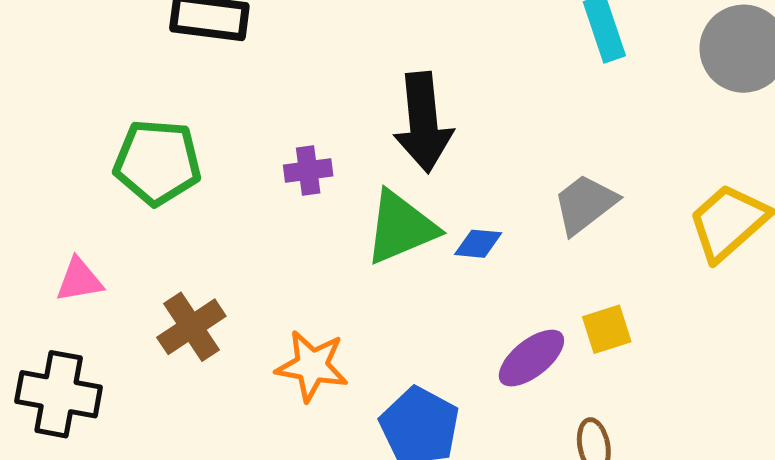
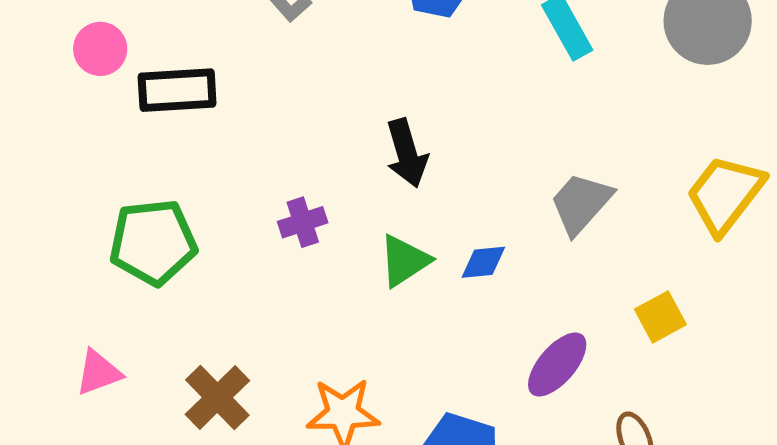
black arrow: (423, 122) -> (407, 153), size x0.7
green triangle: (401, 227) -> (404, 261), size x0.7
yellow square: (607, 329) -> (660, 317), moved

